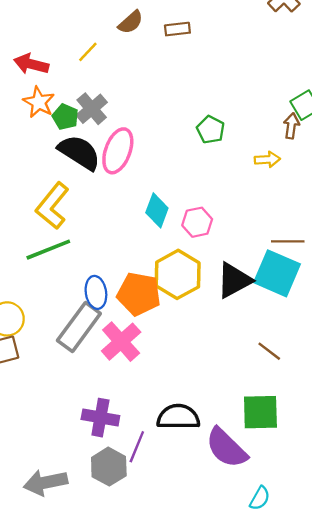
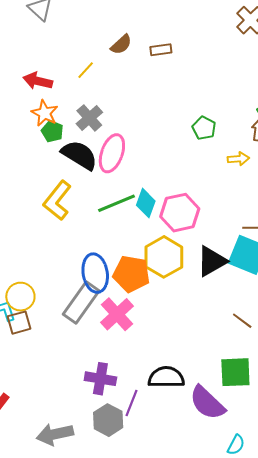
green pentagon: (65, 117) -> (52, 131), moved
green pentagon: (211, 130) -> (204, 128), moved
pink hexagon: (197, 222) -> (180, 213), size x1.5
green line: (48, 250) -> (116, 203), moved
blue ellipse: (96, 292) -> (95, 273), size x1.4

